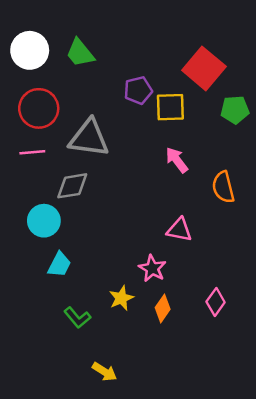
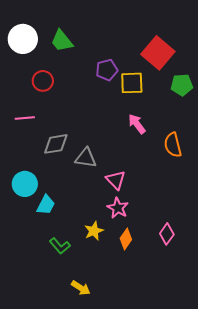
red circle: (39, 108) -> (43, 81), moved, size x0.7
gray triangle: (89, 138) -> (86, 158), moved, size x0.7
cyan circle: (44, 221) -> (25, 184), moved
pink triangle: (179, 230) -> (116, 180), moved, turned 35

